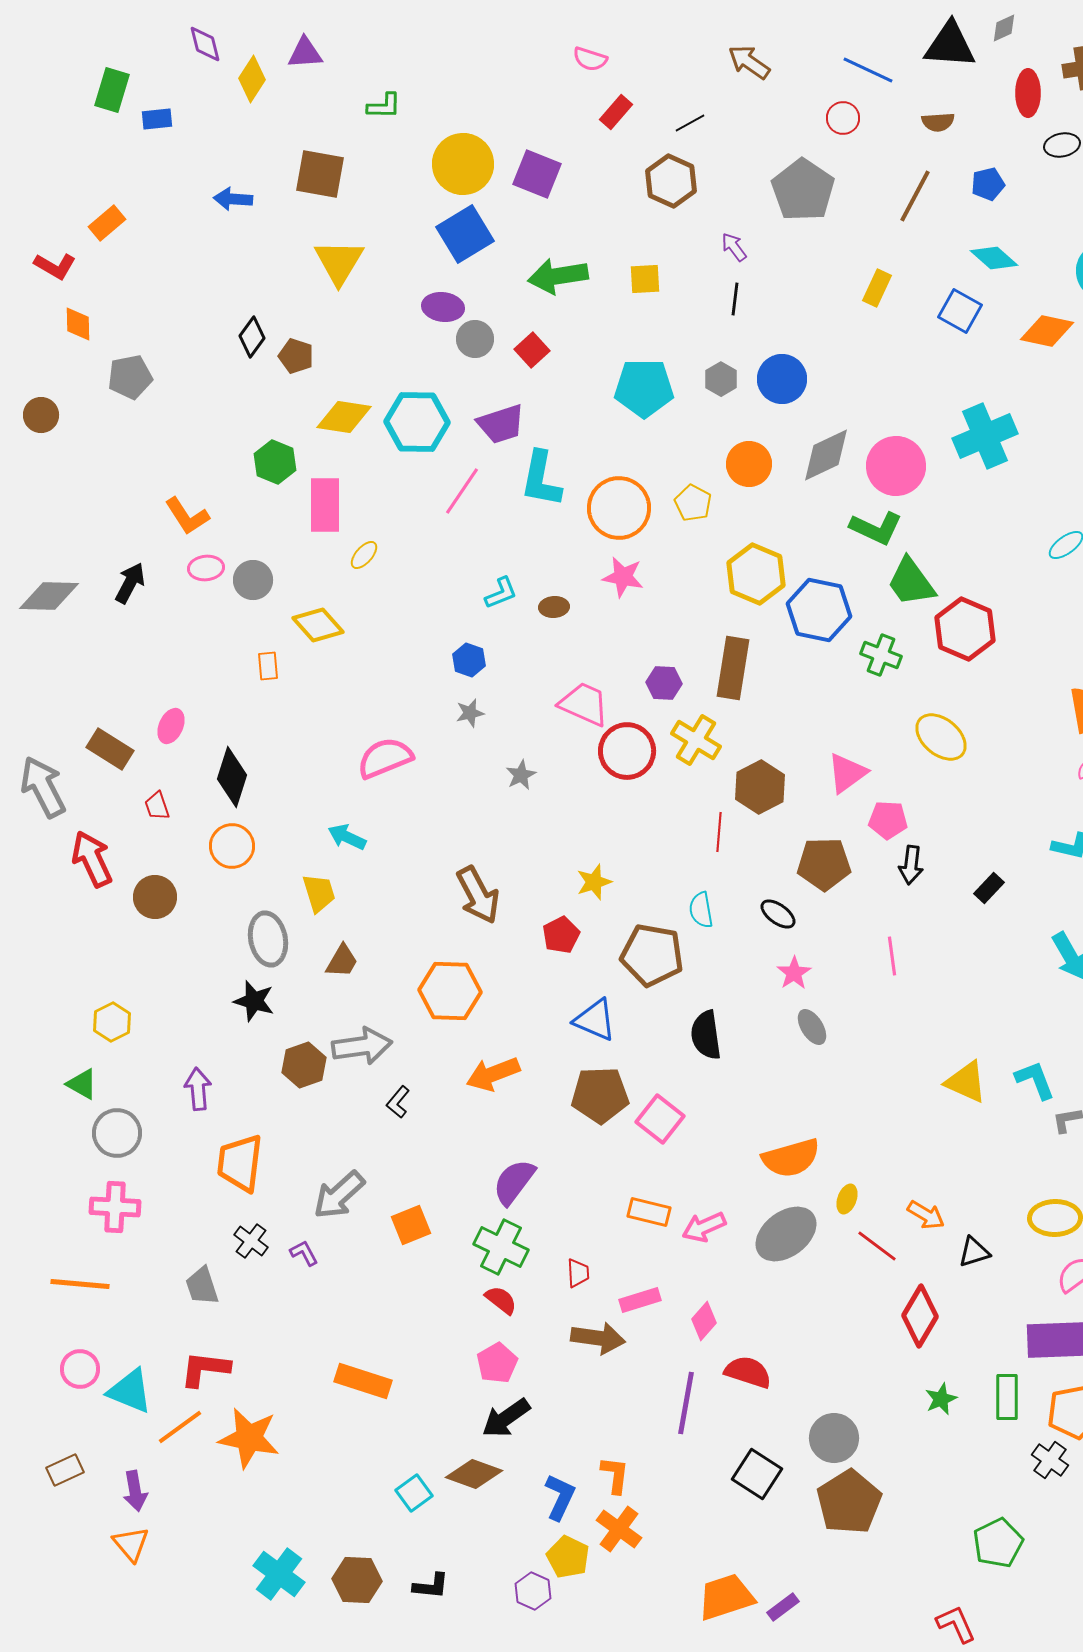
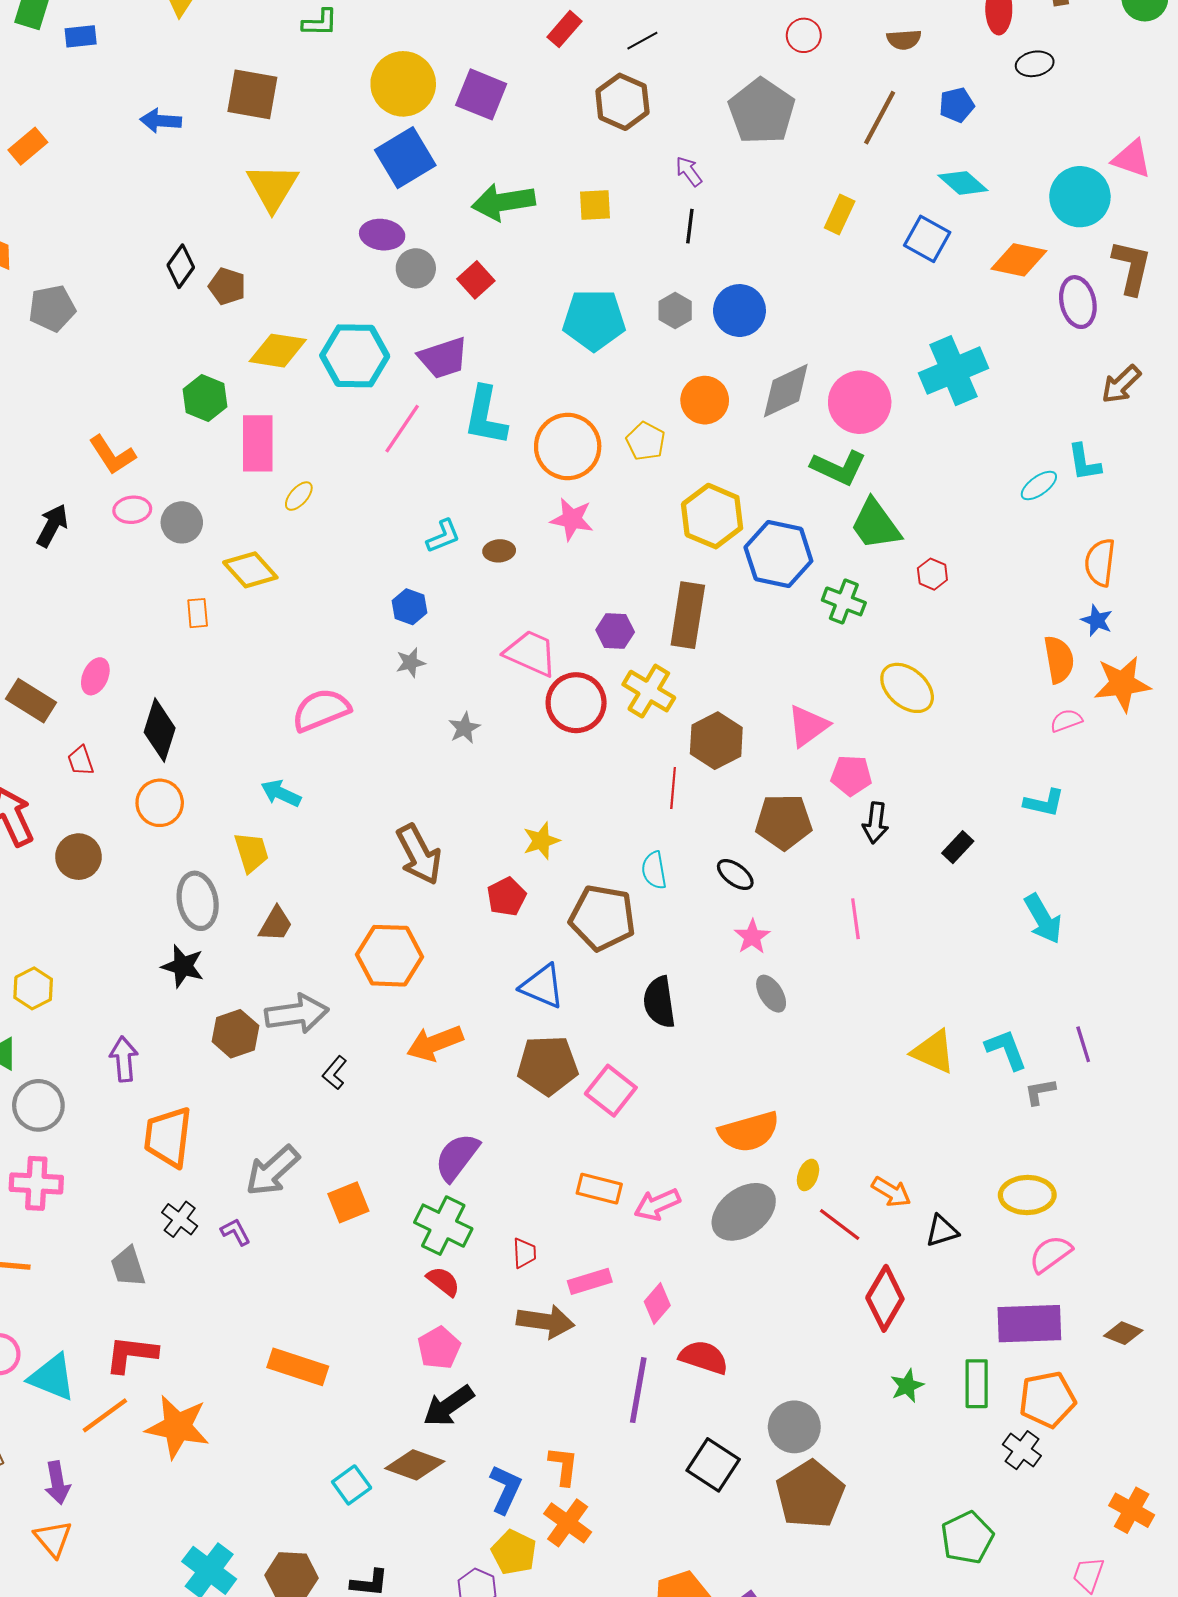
red hexagon: (965, 629) -> (932, 574), size x0.5

